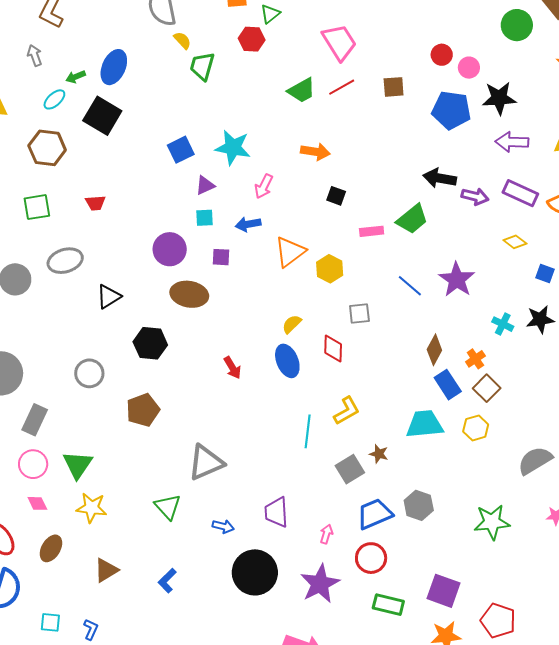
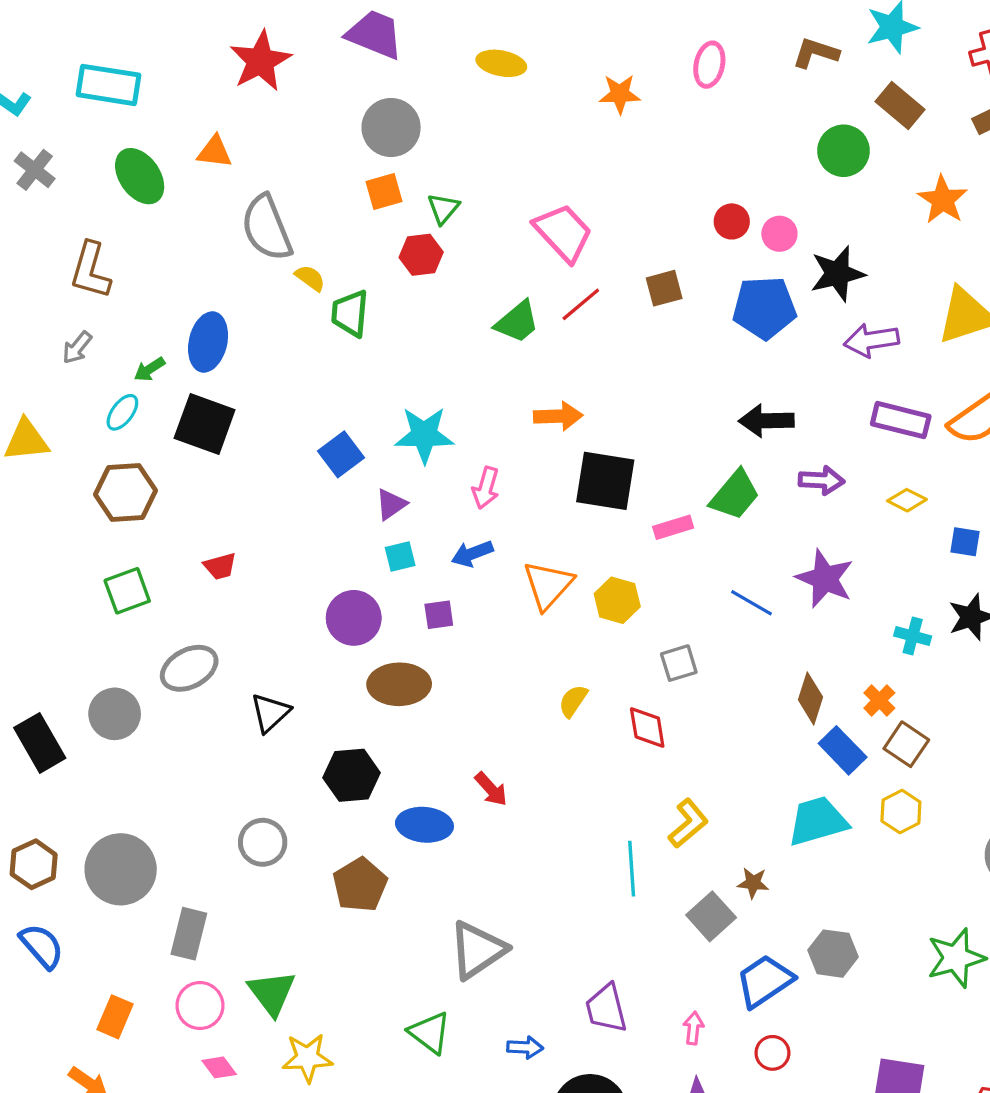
gray arrow: (35, 55) -> (77, 348), turned -110
black square: (336, 196) -> (605, 481), size x2.0
purple arrow: (475, 196) -> (821, 480), moved
blue ellipse: (287, 361) -> (424, 825), moved, turned -52
red circle: (371, 558) -> (772, 1053), size x0.7

